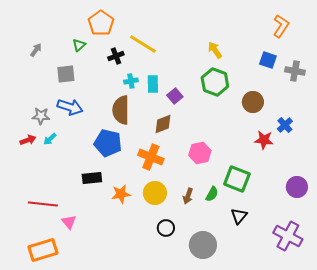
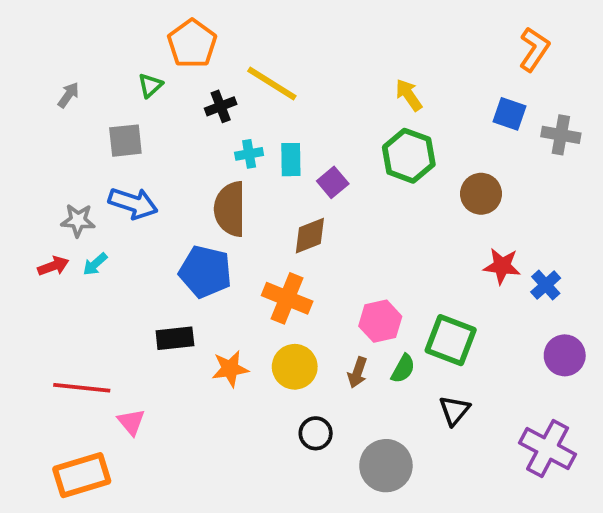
blue cross: (285, 125) -> (546, 285), moved
pink hexagon: (200, 153) -> (380, 321), moved

